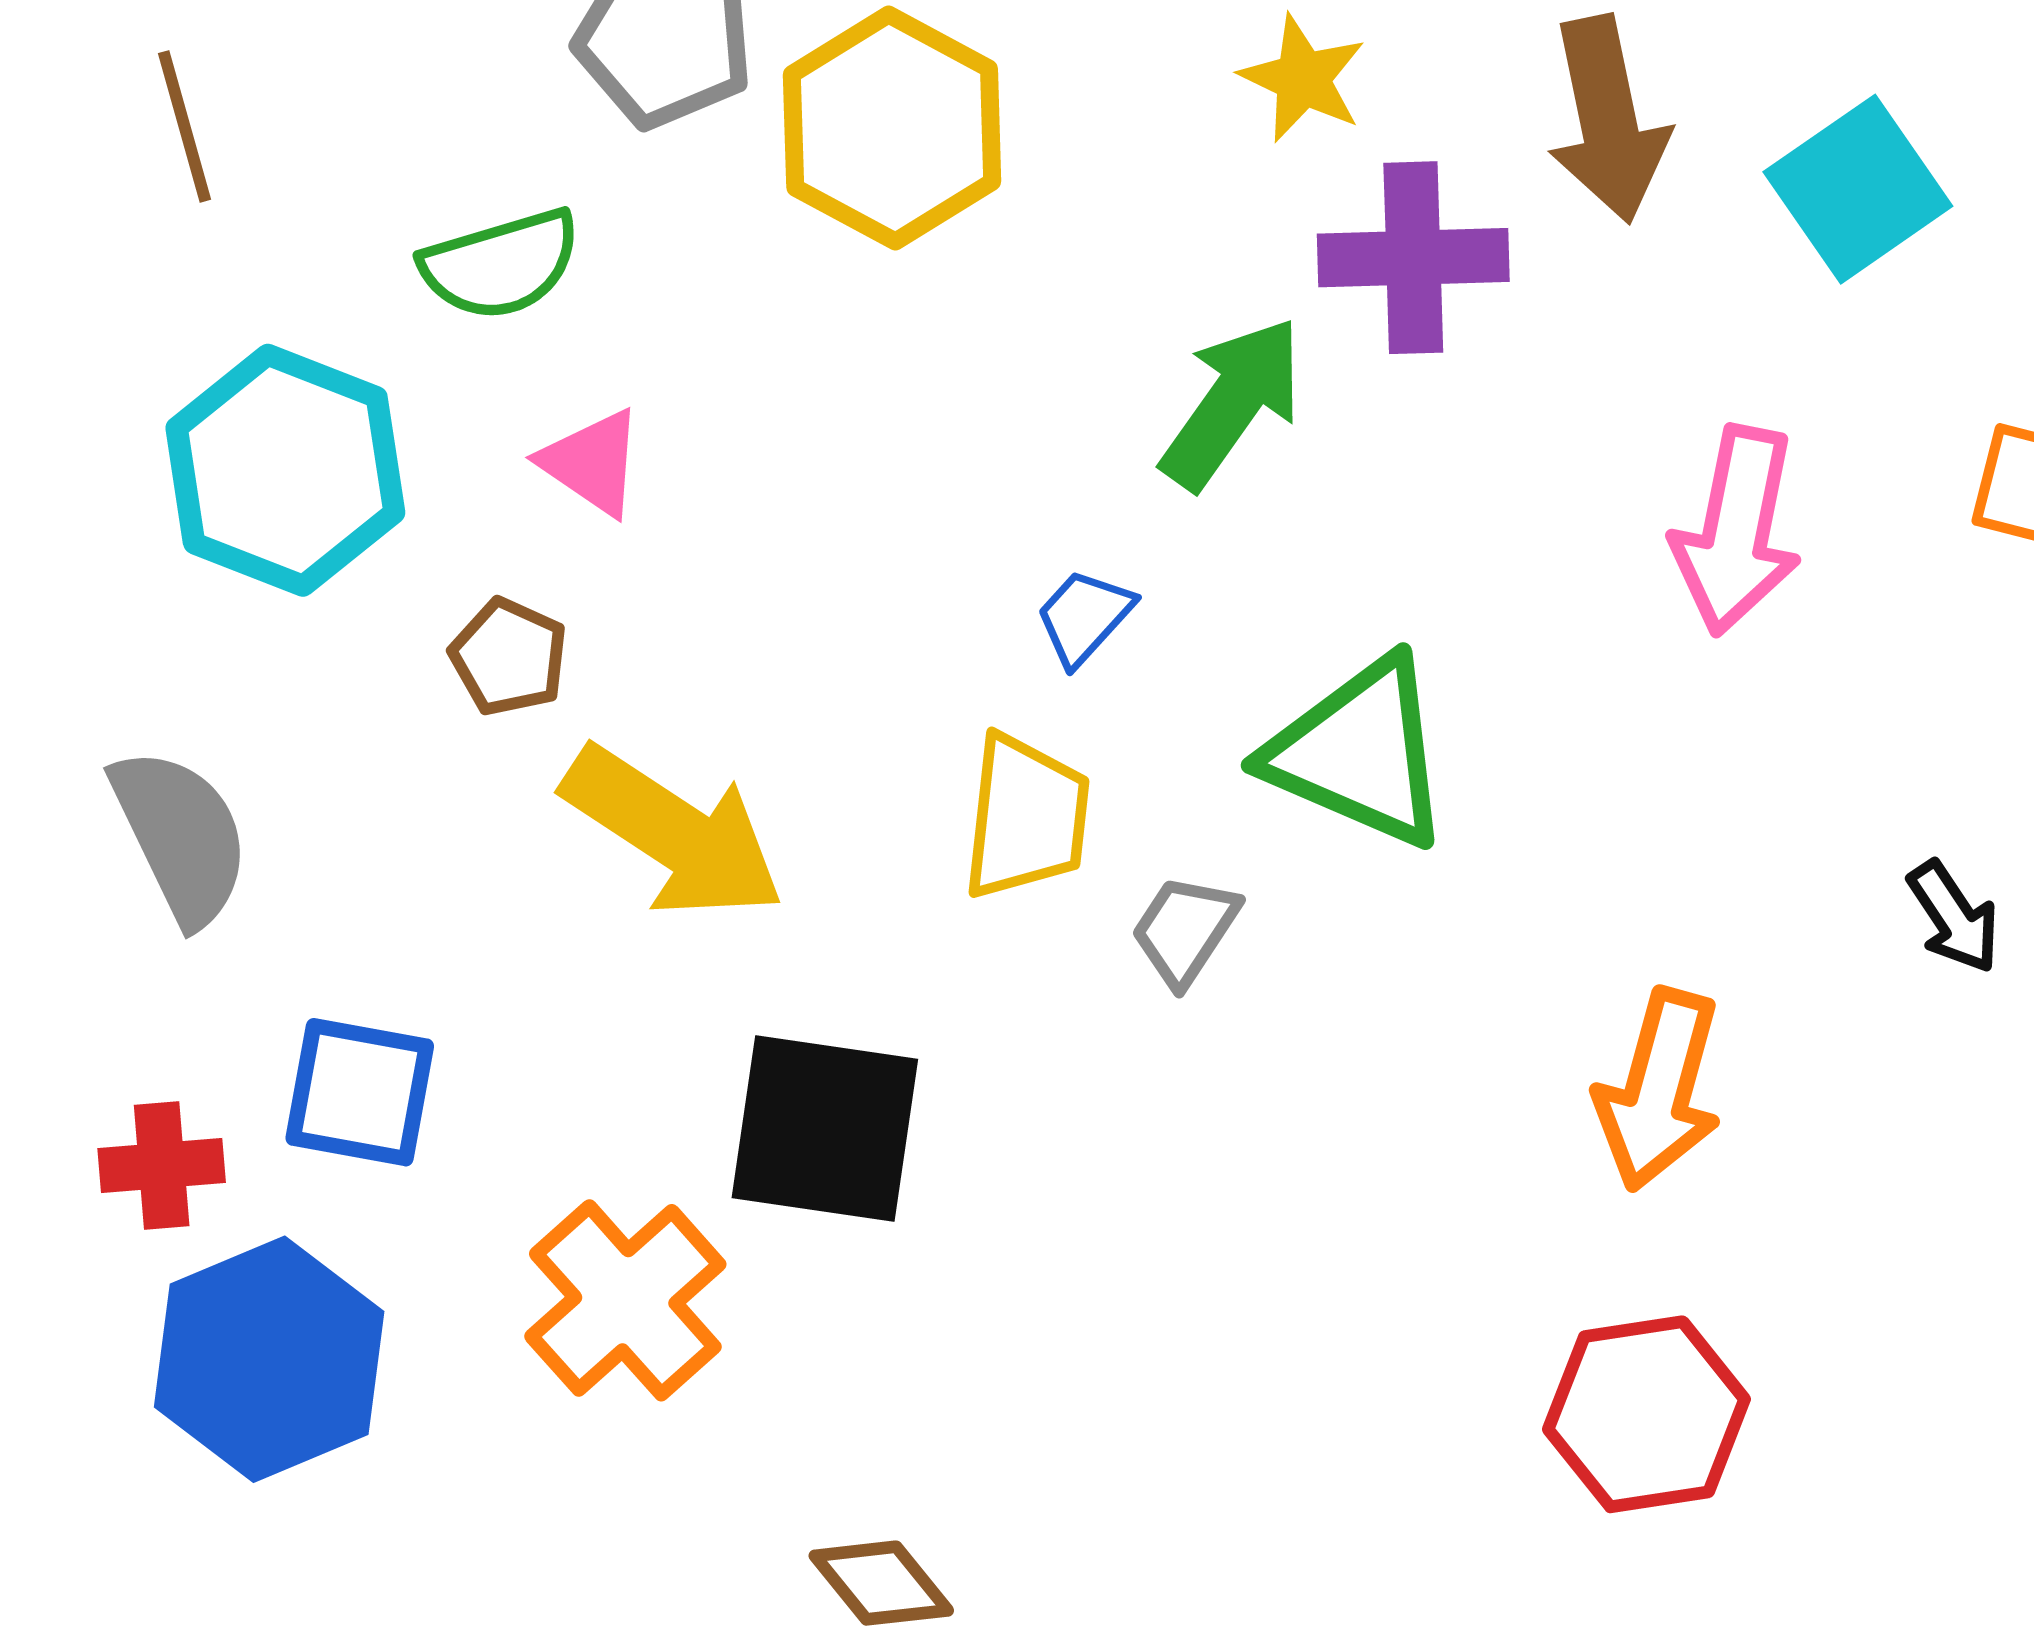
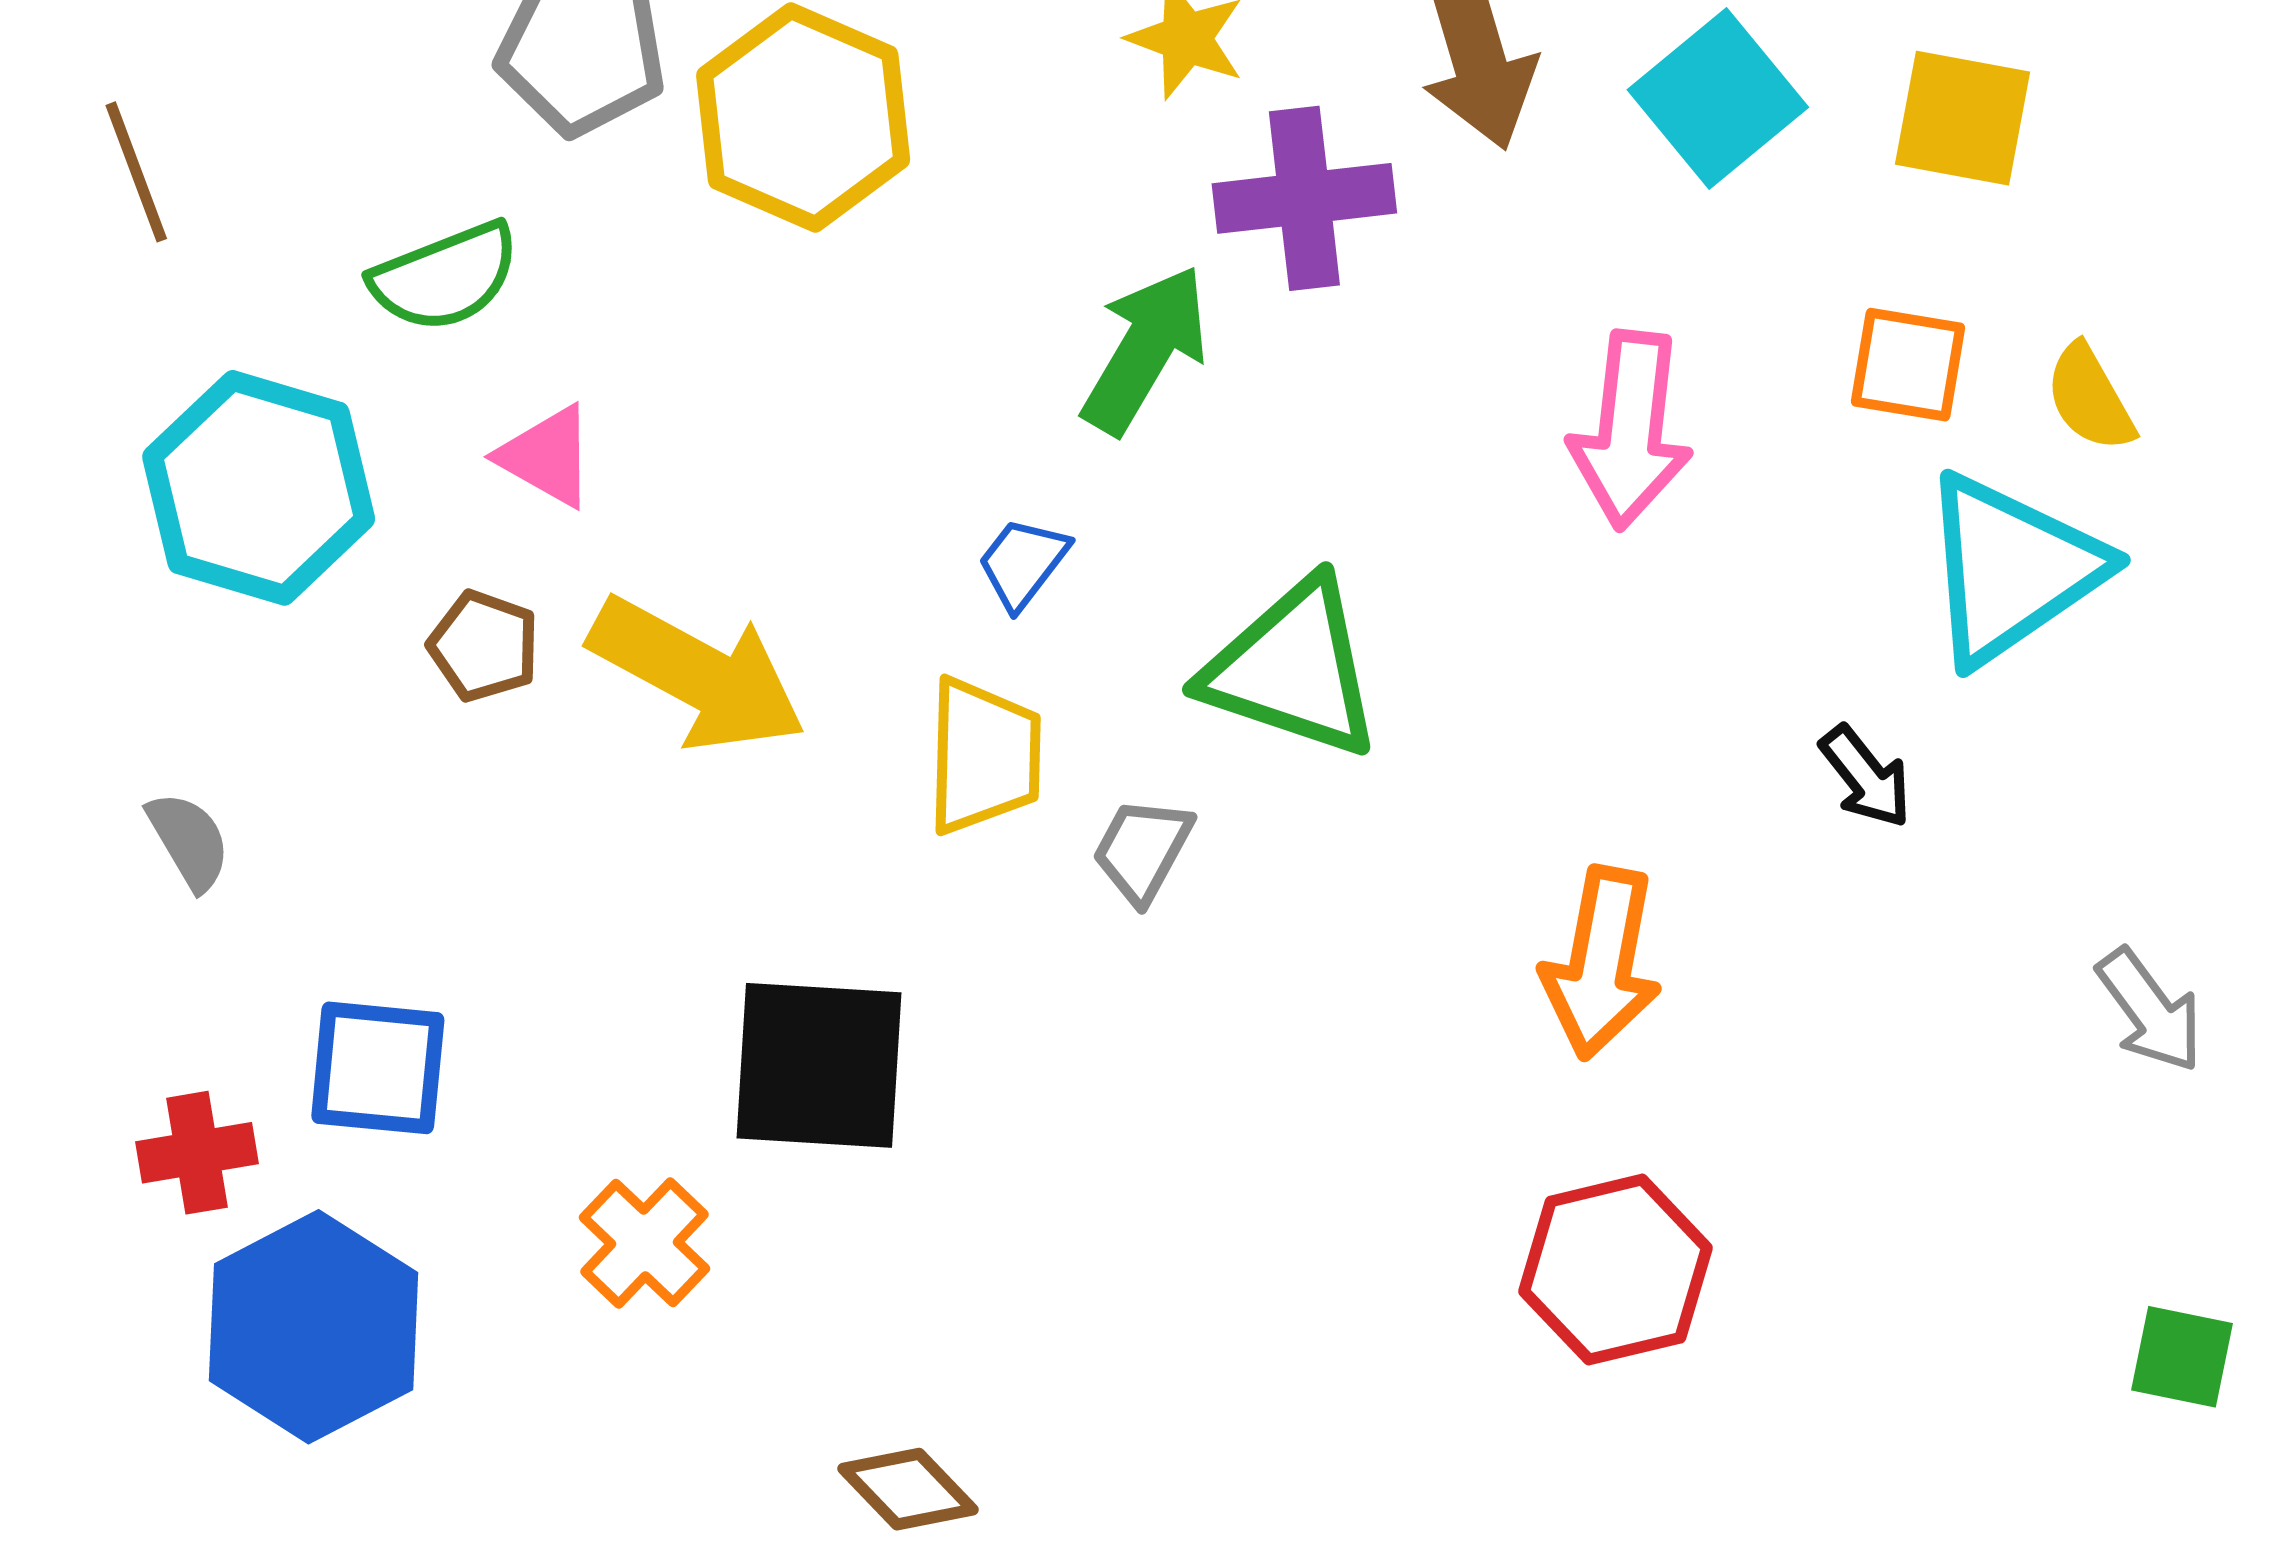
yellow arrow: (673, 833) -> (698, 674), moved
gray semicircle: (181, 836) -> (189, 841), size x0.6
orange cross: (625, 1300) -> (644, 1243), size x0.7

